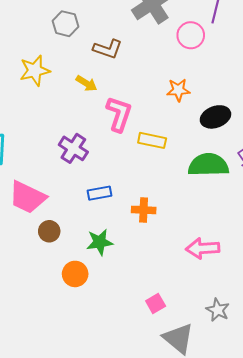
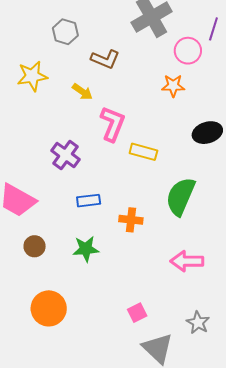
orange star: (178, 90) -> (173, 86), moved
green semicircle: (208, 165) -> (181, 196), moved, turned -69
brown circle: (49, 231) -> (35, 246), moved
orange circle: (75, 274) -> (49, 308), moved, size x1.4

